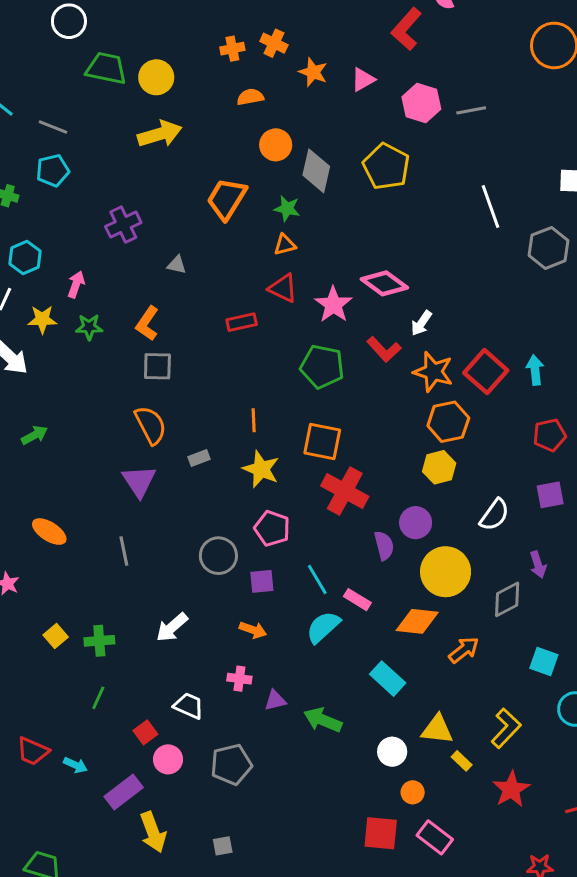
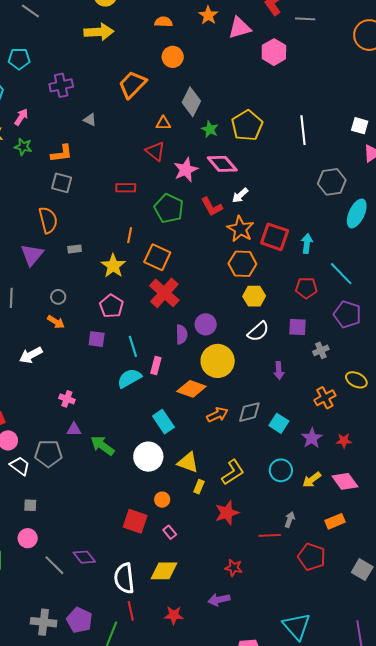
pink triangle: (363, 80) -> (240, 28), size x1.4
gray line: (471, 110) -> (305, 19), moved
yellow pentagon: (386, 167) -> (247, 126), moved
cyan pentagon: (53, 170) -> (19, 59), moved
gray diamond: (316, 171) -> (191, 102), moved
green star: (287, 209) -> (210, 129), moved
gray hexagon: (549, 248) -> (332, 182), moved
red rectangle: (242, 322) -> (126, 188), moved
orange L-shape: (147, 323) -> (62, 153), turned -145
red square: (486, 372) -> (275, 237), turned -36
orange line: (254, 420) -> (130, 235), moved
yellow hexagon: (439, 467) -> (254, 296), moved
gray circle: (218, 556) -> (58, 297), moved, size x0.6
gray diamond: (507, 599) -> (249, 412), moved
pink rectangle: (357, 600) -> (156, 366), turned 60
orange arrow: (253, 630) -> (56, 322), moved
cyan square: (544, 662) -> (279, 423), moved
purple triangle: (275, 700) -> (74, 429), moved
white trapezoid: (189, 706) -> (20, 466), moved
green arrow: (323, 720) -> (102, 446), moved
white circle: (392, 752) -> (148, 457), moved, size x1.5
yellow rectangle: (462, 761) -> (199, 487), turned 56
pink rectangle: (435, 837) -> (170, 532), size x0.6

